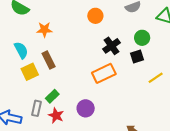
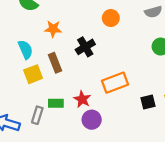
black cross: (112, 46) -> (85, 47), moved
black square: (137, 56) -> (148, 102), moved
green rectangle: (52, 96) -> (56, 103), turned 40
red star: (56, 116) -> (82, 99), moved

